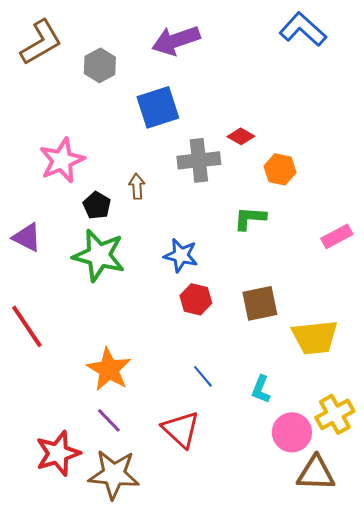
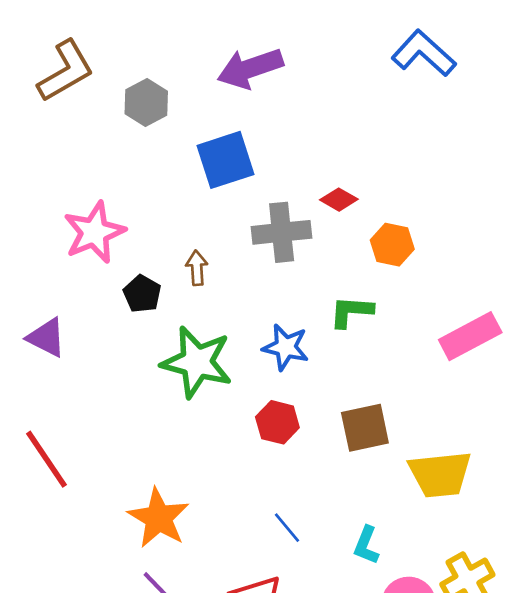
pink rectangle: (337, 236) -> (470, 336), size x1.4
green star: (99, 255) -> (197, 362), moved
blue star: (181, 255) -> (286, 347), moved

